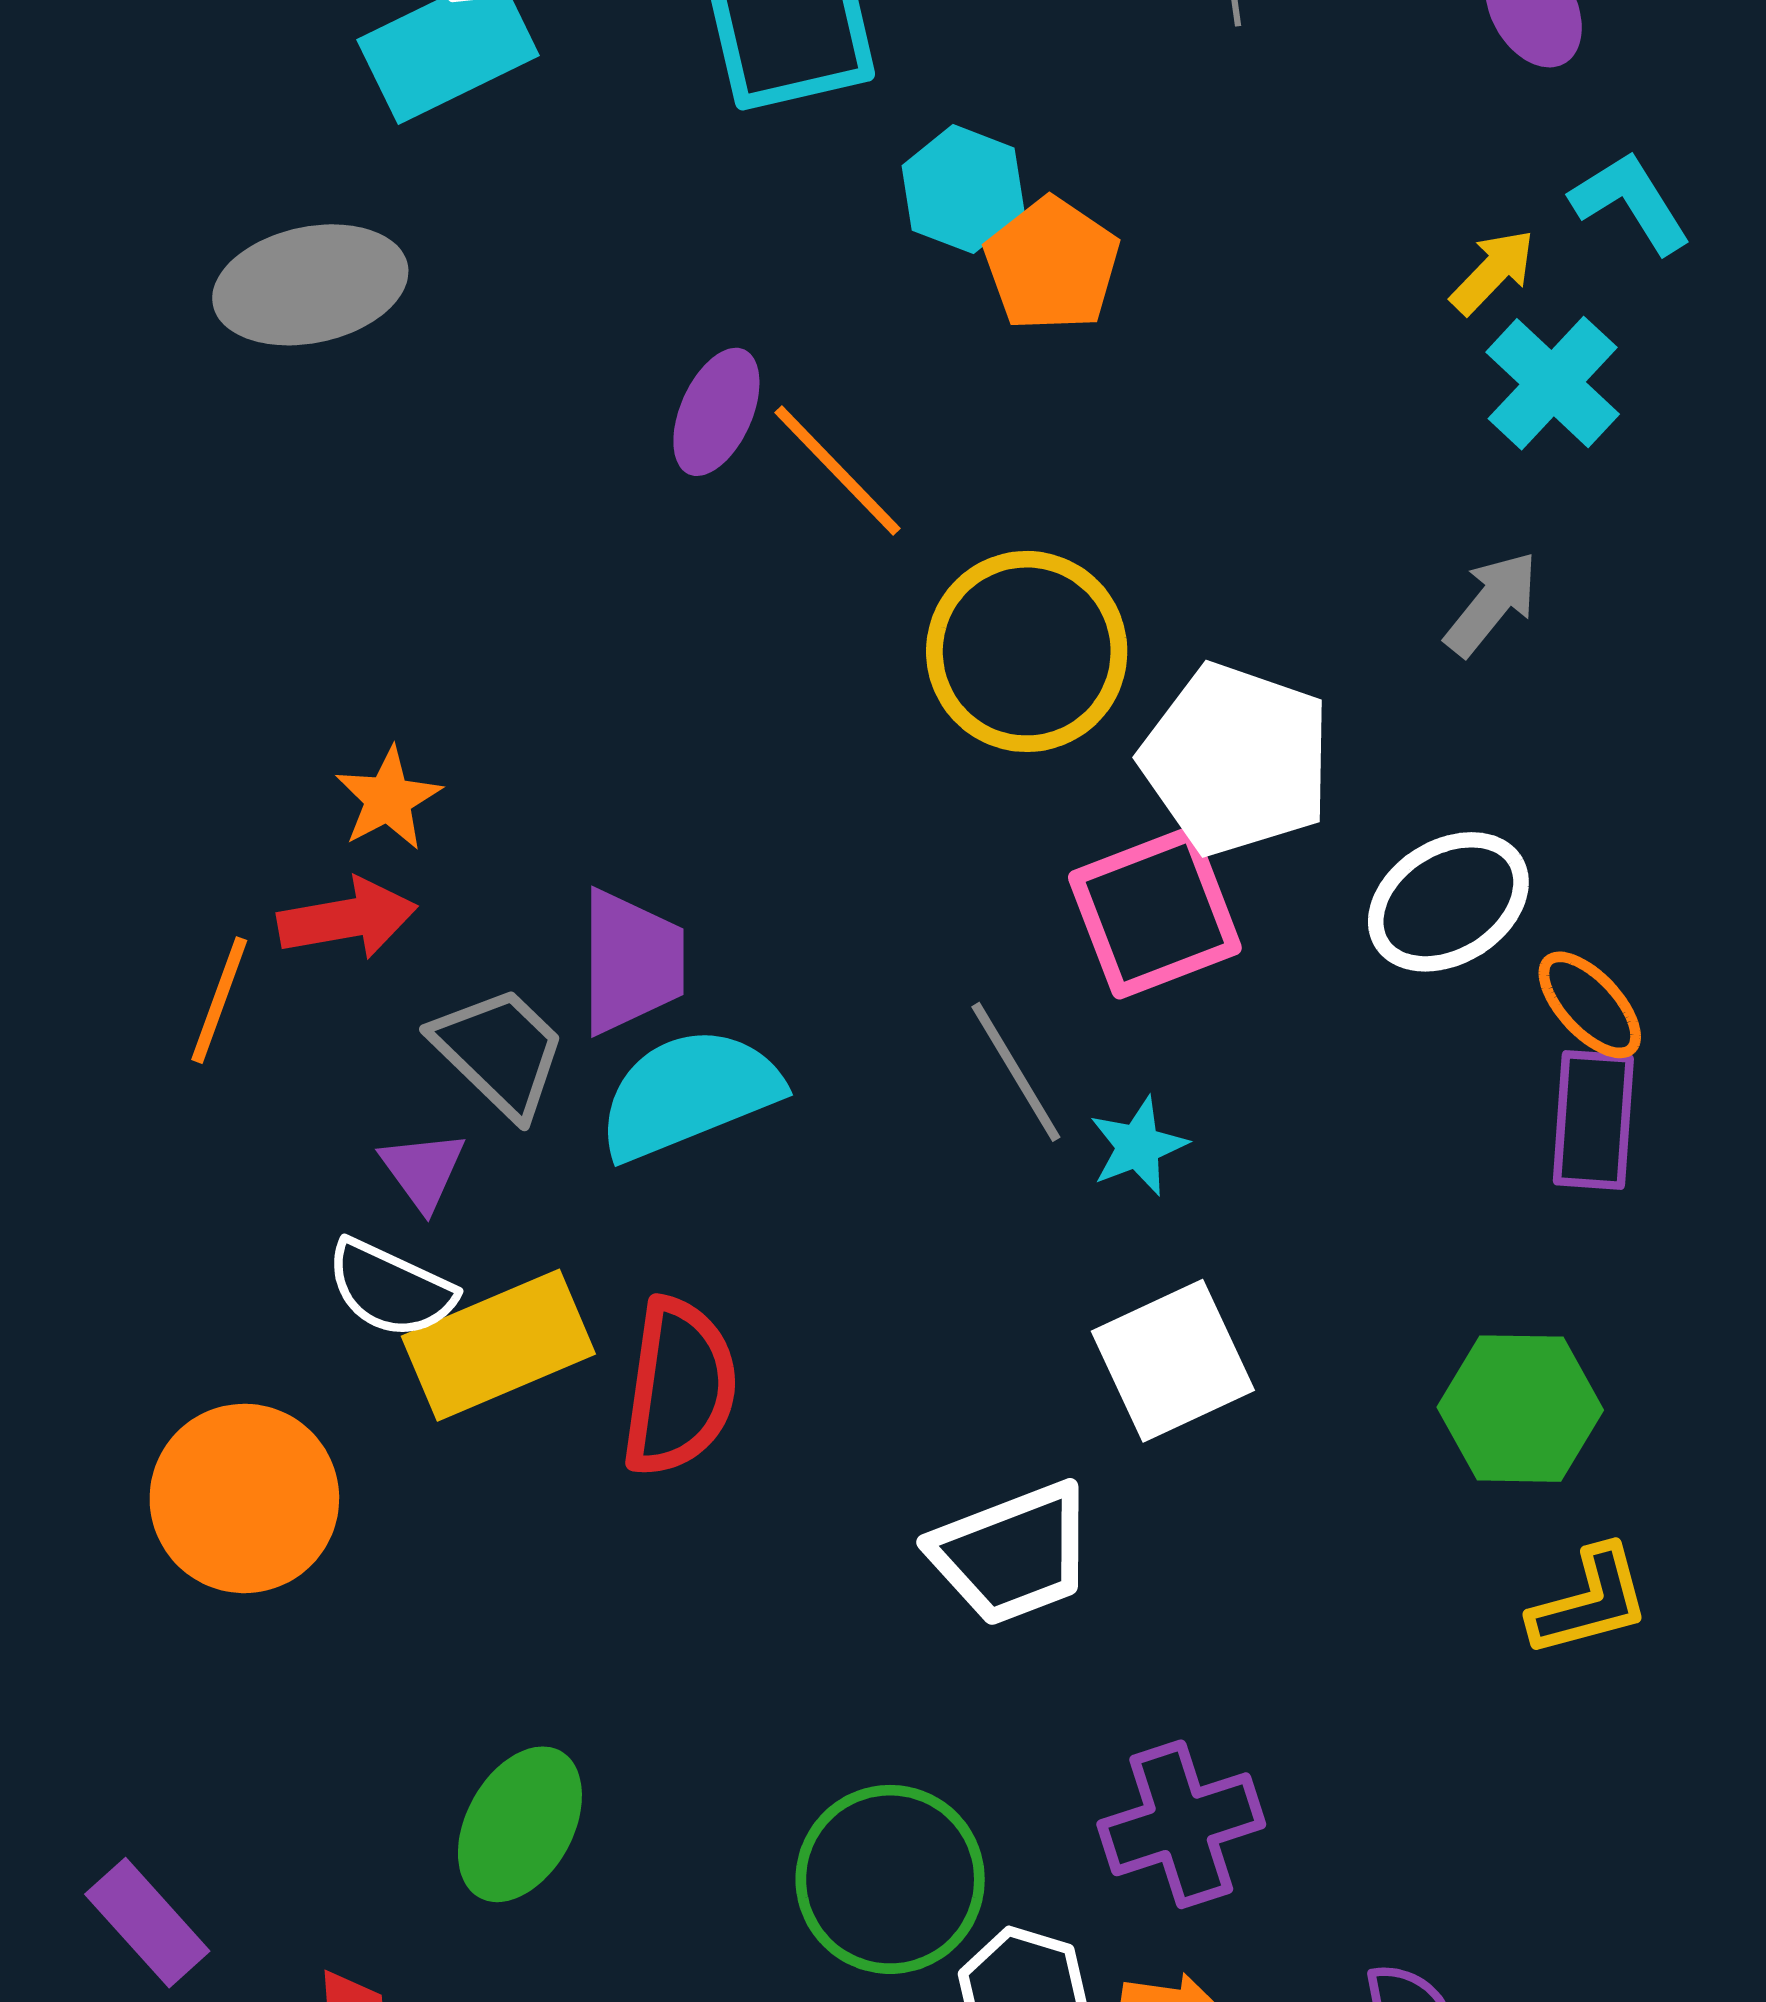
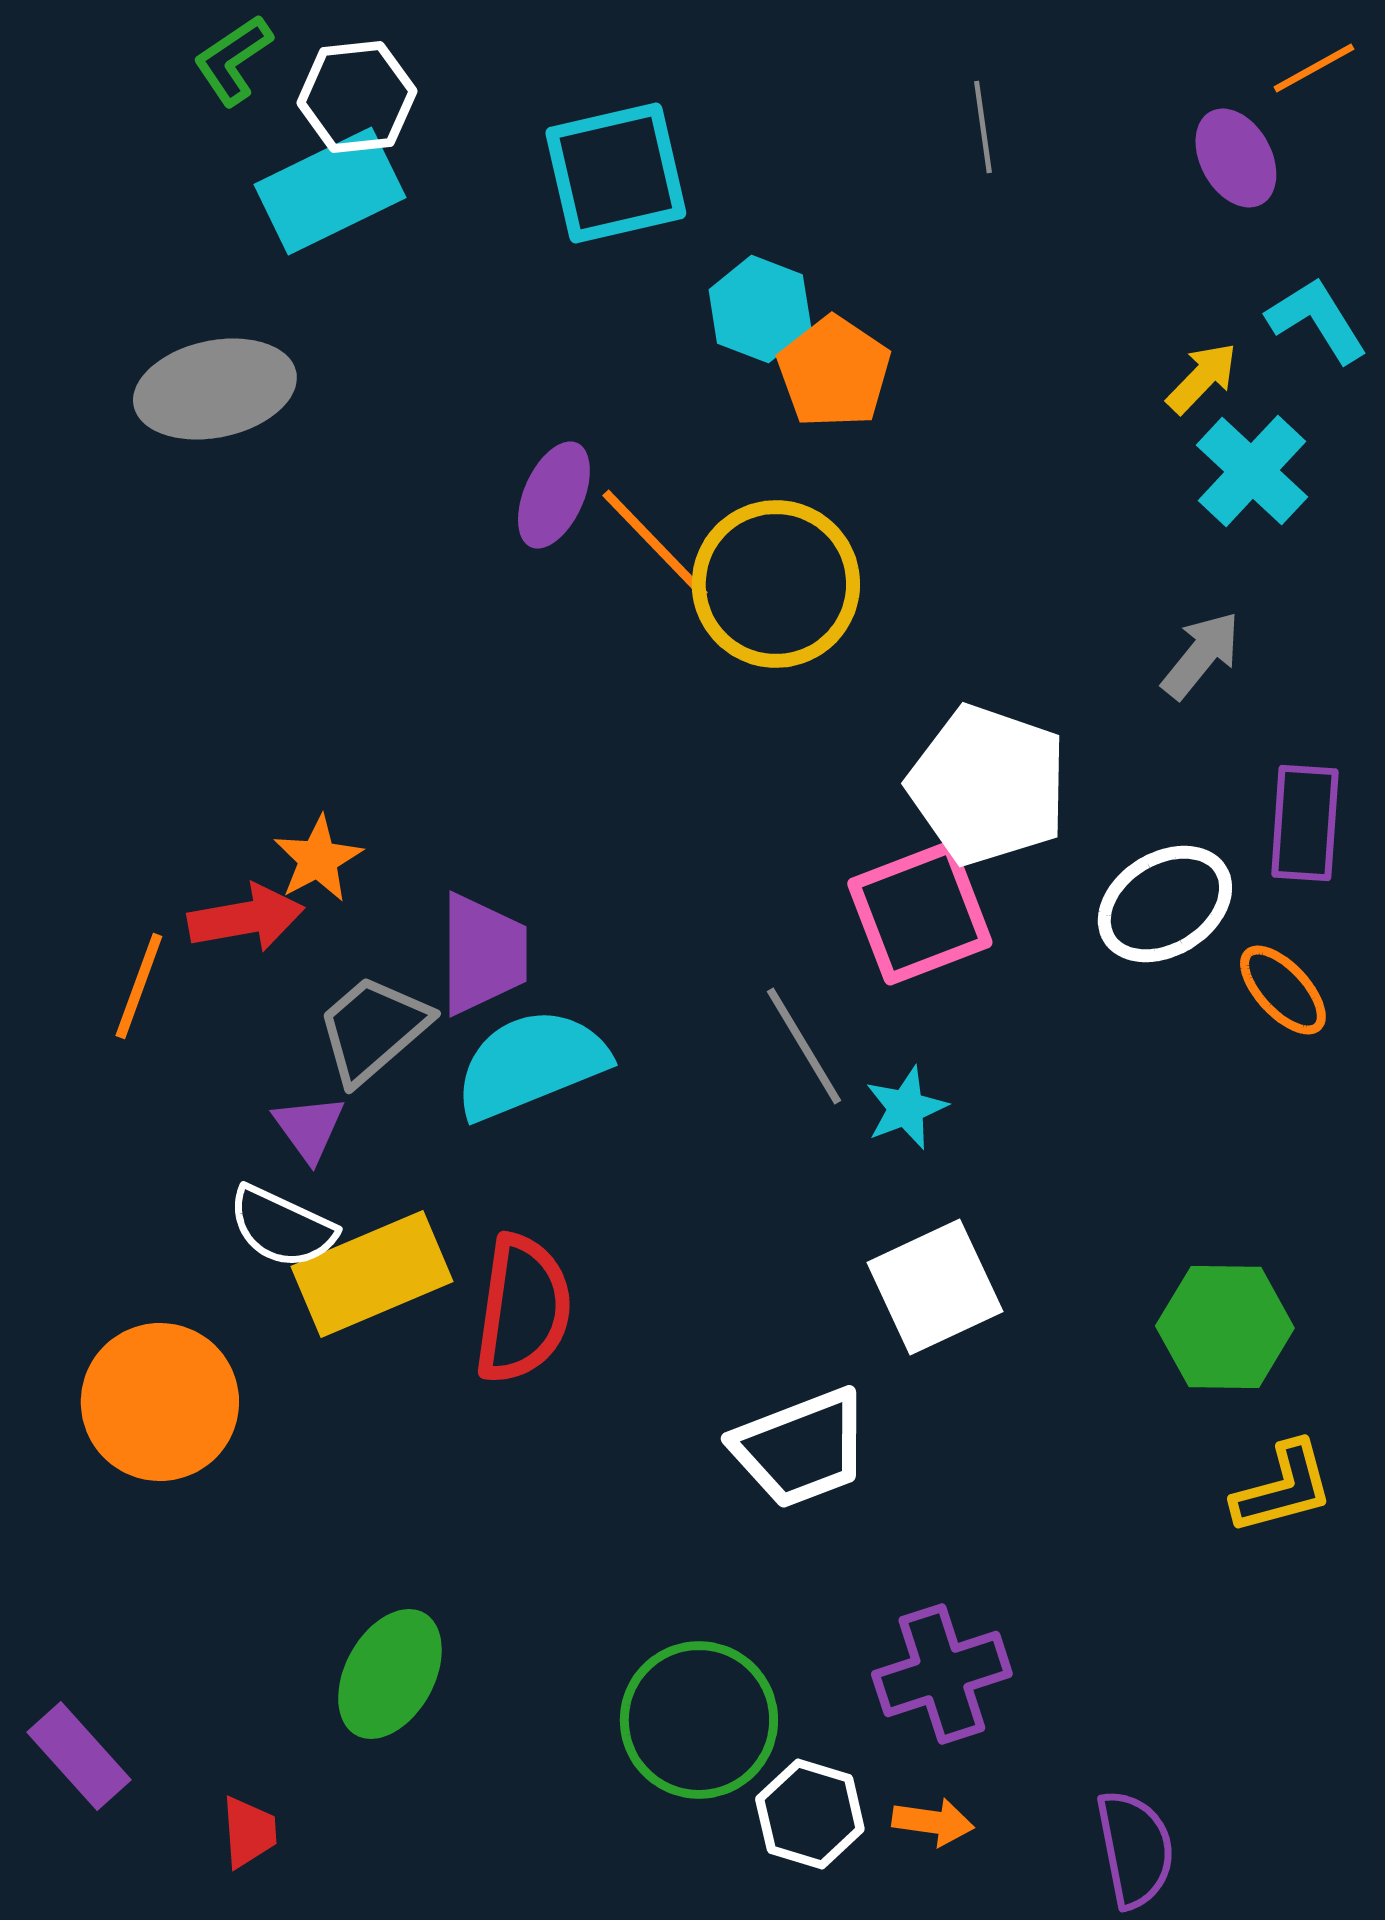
yellow circle: (1027, 651) -> (776, 584), moved
orange star: (388, 799) -> (318, 859), moved
gray trapezoid: (500, 1052) -> (373, 1029), turned -85
purple rectangle: (1593, 1120) -> (1305, 823), moved

